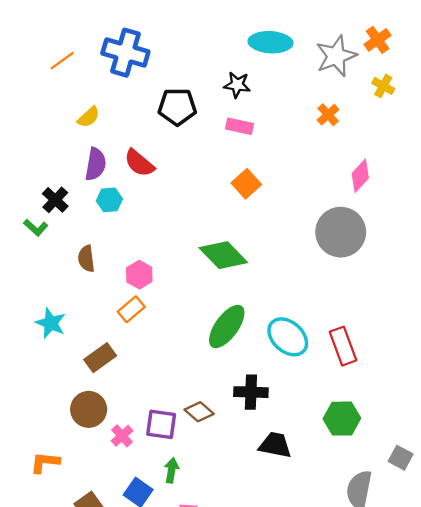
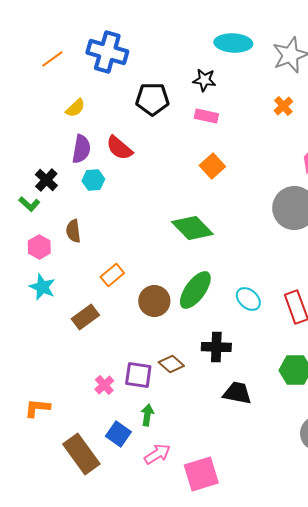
pink hexagon: (139, 275) -> (39, 247), moved
cyan ellipse: (288, 337) -> (248, 299), size x0.7
brown circle: (89, 409) -> (154, 301), moved

